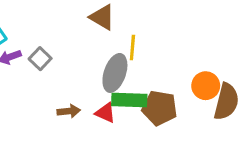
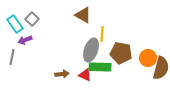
gray square: (40, 59) -> (32, 19), moved
brown pentagon: (160, 108) -> (121, 53), moved

